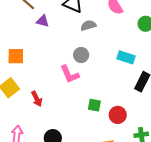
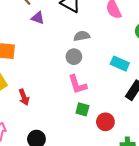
gray semicircle: (88, 25) -> (82, 36), moved
pink L-shape: (70, 74) -> (77, 84), moved

